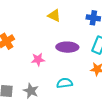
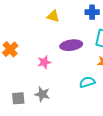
cyan semicircle: (65, 83) -> (87, 82), moved

